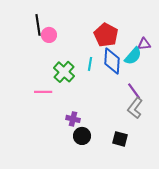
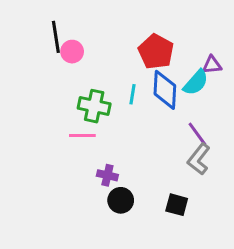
green cross: (64, 72) -> (94, 106), turned -30
pink line: (43, 92) -> (82, 136), moved

